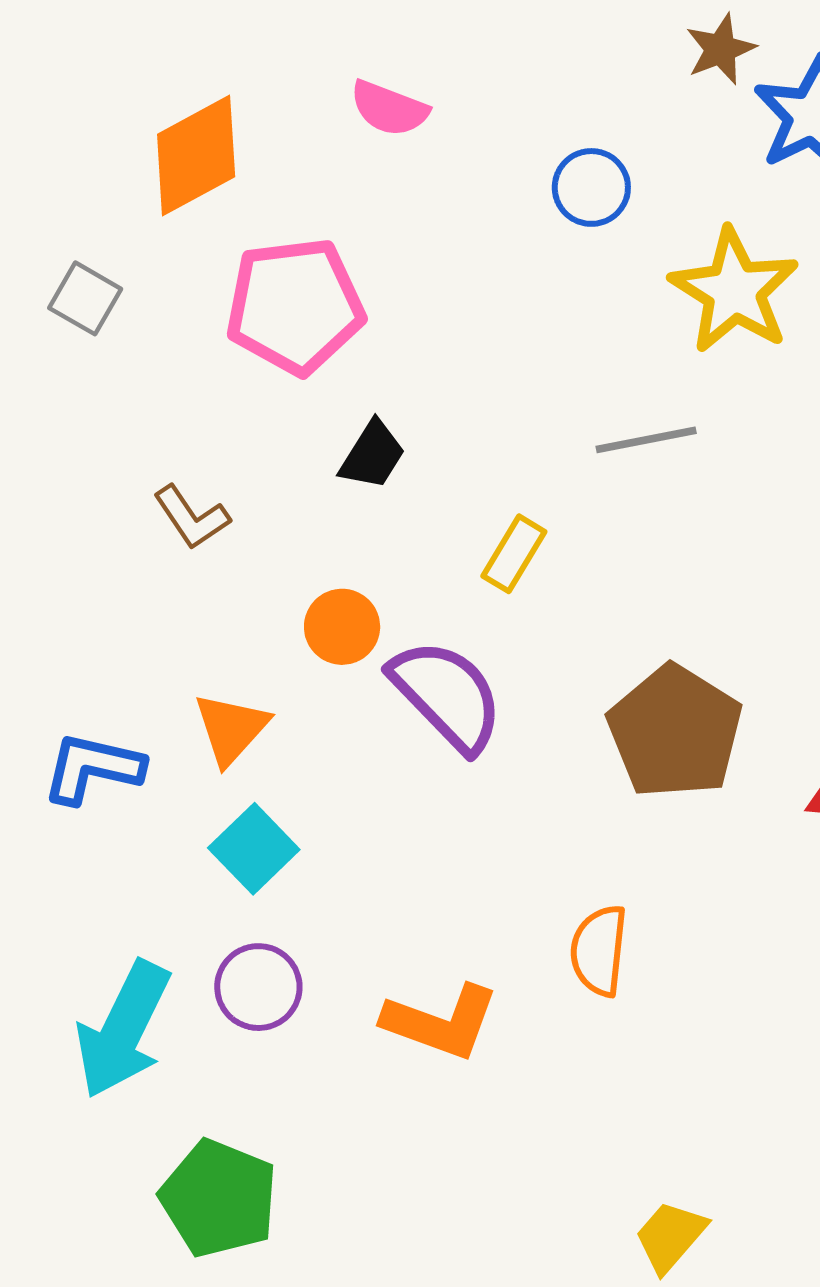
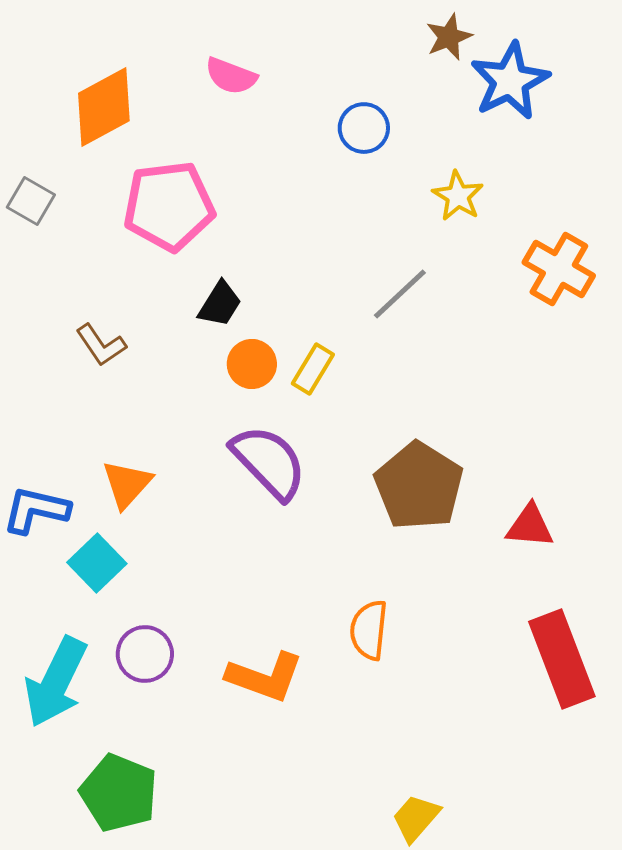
yellow star: (734, 291) -> (458, 196), size x0.6
gray line: (646, 440) -> (400, 294), turned -32
orange circle: (342, 627) -> (252, 364), moved
cyan square: (254, 849) -> (97, 563), moved

